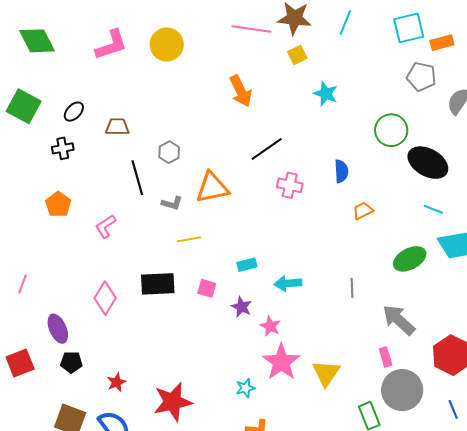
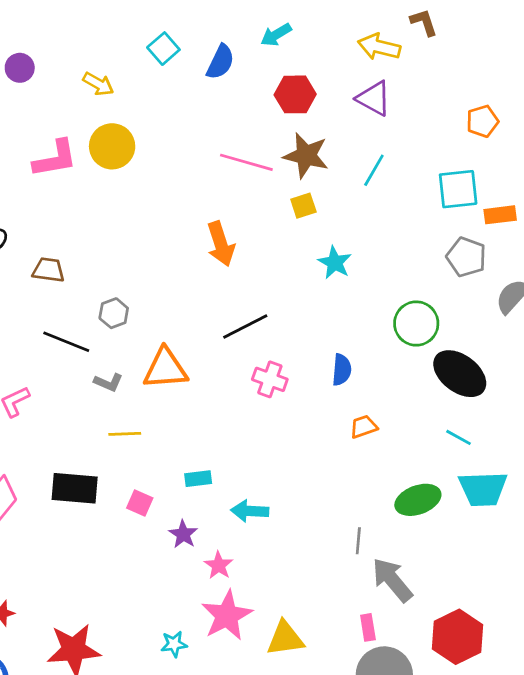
yellow circle: (167, 44) -> (112, 146), moved
black line: (137, 178) -> (66, 342), turned -60
gray line: (352, 288) -> (358, 541), moved
yellow triangle: (326, 373) -> (285, 638), turned 40

